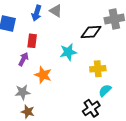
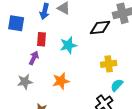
cyan star: (68, 52) -> (68, 45), moved
orange star: (43, 75) -> (61, 81), moved, turned -30
gray star: (22, 92) -> (25, 82), moved

